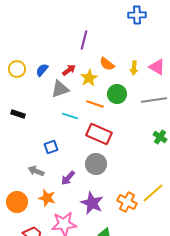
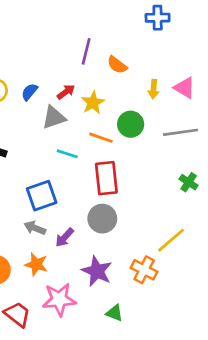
orange semicircle: (107, 64) -> (117, 65), moved
red rectangle: (99, 134) -> (106, 178), turned 60
blue square: (51, 147) -> (42, 196), size x1.6
gray arrow: (36, 171) -> (35, 228), moved
yellow line: (153, 193) -> (171, 240), moved

